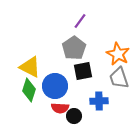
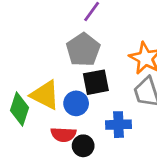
yellow triangle: (30, 67) -> (45, 95), moved
blue circle: (55, 86) -> (76, 103), moved, size x0.7

